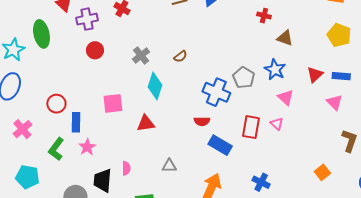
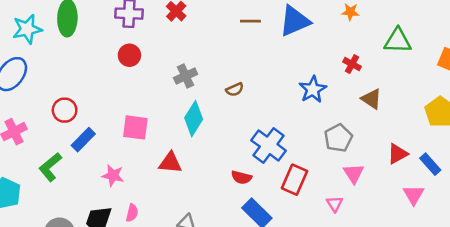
blue star: (275, 70) -> (313, 89), moved
blue rectangle: (341, 76) -> (430, 164), turned 30
gray pentagon: (244, 78) -> (338, 138), moved
blue rectangle: (76, 122) -> (83, 140), turned 30
red rectangle: (251, 127) -> (294, 180), moved
pink star: (87, 147) -> (113, 176), moved, turned 30

